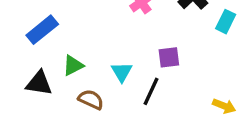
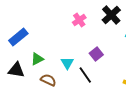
purple square: (169, 57) -> (96, 54), turned -32
black line: (151, 91) -> (85, 75), turned -60

